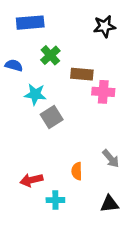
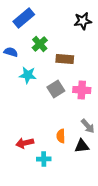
blue rectangle: (30, 23) -> (24, 18), turned -35
pink cross: (103, 92) -> (82, 90), moved
gray square: (52, 117) -> (56, 89), moved
black triangle: (110, 204) -> (82, 146), moved

